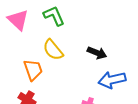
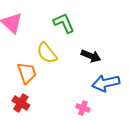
green L-shape: (54, 16) -> (64, 23), moved

